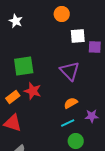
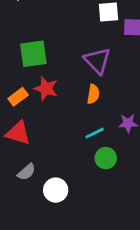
orange semicircle: (71, 103) -> (93, 94), moved, turned 128

